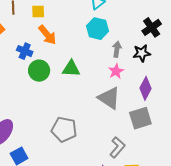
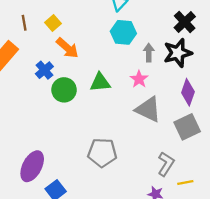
yellow square: (38, 11) -> (53, 23), turned -32
blue cross: (25, 51) -> (44, 70), turned 35
black star: (142, 53) -> (178, 53), size x1.4
pink star: (116, 71) -> (139, 79), moved

